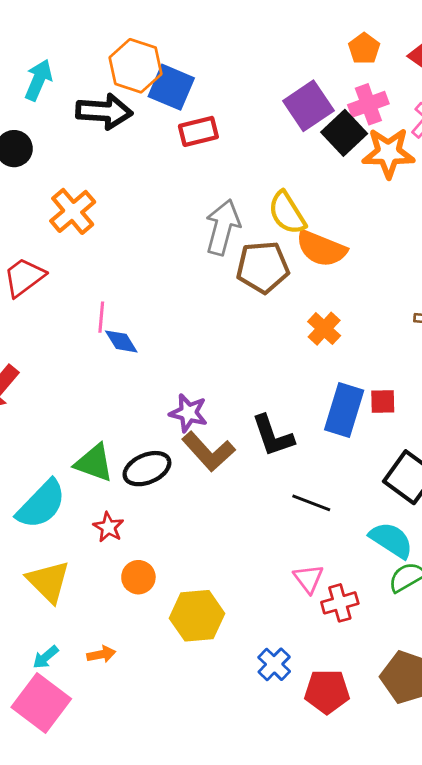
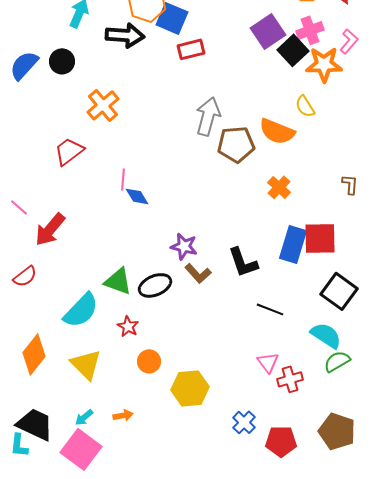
yellow semicircle: (287, 213) -> (305, 106), moved, size x0.7
red square: (383, 401) -> (320, 238), size x1.8
brown L-shape: (208, 451) -> (198, 273), size x0.7

